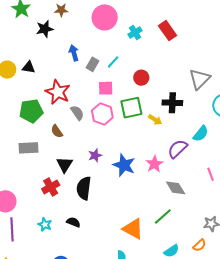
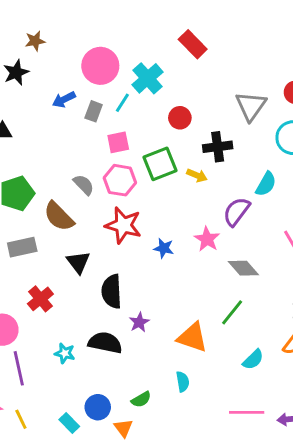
pink circle: (105, 17) -> (100, 66), moved
cyan cross: (135, 32) -> (148, 78), moved, size x1.5
blue arrow: (74, 53) -> (64, 100), turned -91
red circle: (141, 78) -> (180, 118), moved
red star: (58, 92) -> (123, 225), moved
brown semicircle: (57, 131) -> (59, 216), size x1.6
purple star: (95, 155) -> (139, 322), moved
blue star: (124, 165) -> (164, 248), size x0.6
red cross: (51, 187) -> (40, 299), moved
black semicircle: (73, 222) -> (105, 343), size x1.6

